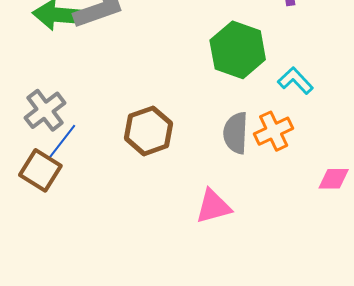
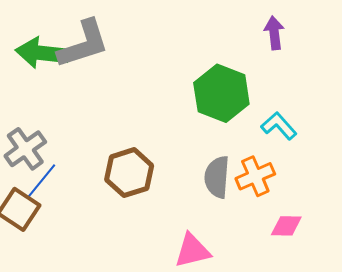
pink diamond: (334, 179) -> (286, 226), moved

